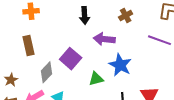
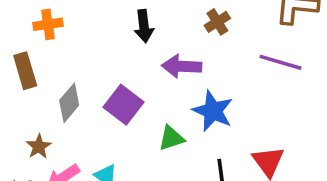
brown rectangle: (29, 46) -> (25, 71), moved
gray diamond: (46, 72) -> (69, 103), moved
brown star: (11, 80) -> (39, 147), moved

